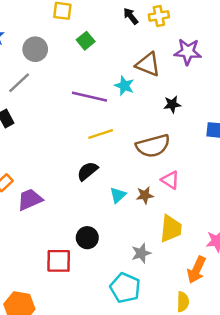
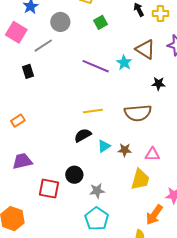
yellow line: (101, 134) -> (93, 111), moved
black semicircle: (87, 171) -> (83, 135), moved
pink triangle: (170, 180) -> (152, 154), moved, turned -42
purple trapezoid: (30, 199) -> (22, 161), moved
gray star: (141, 253) -> (97, 191), moved

